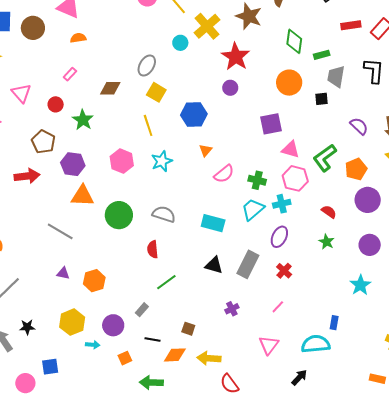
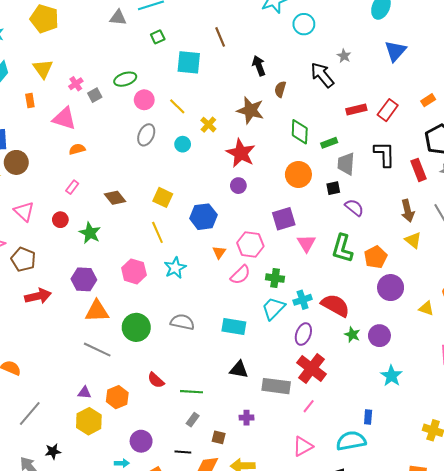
yellow cross: (207, 26) -> (208, 125), size x0.6
brown circle: (33, 28) -> (16, 162), moved
gray ellipse: (147, 66) -> (146, 135), moved
brown diamond: (110, 88) -> (115, 198), turned 55
purple semicircle: (359, 126) -> (354, 208), moved
brown pentagon: (43, 142) -> (23, 259), moved
pink triangle: (291, 150) -> (306, 243), turned 48
green L-shape: (325, 158) -> (342, 248), turned -32
pink hexagon: (295, 178) -> (250, 244), moved
red semicircle: (329, 212) -> (335, 305), moved, size x1.8
gray line: (60, 231) -> (97, 350), moved
purple circle: (370, 245) -> (379, 336), moved
red semicircle: (153, 249) -> (156, 380), moved, turned -36
gray rectangle: (248, 264) -> (276, 386), moved, turned 76
red cross: (284, 271) -> (312, 368), size x1.8
green line: (166, 282) -> (192, 392), turned 45
purple cross: (232, 309) -> (246, 418), moved, turned 32
gray rectangle: (142, 310) -> (193, 420), moved
yellow hexagon: (72, 322) -> (89, 421), moved
pink triangle: (269, 345) -> (303, 446), turned 30

